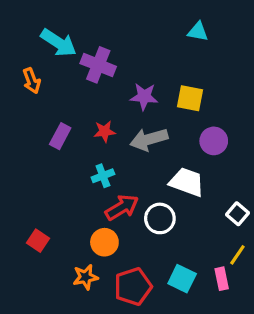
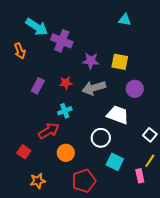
red arrow: (122, 207) -> (49, 131), moved
orange star: (85, 277) -> (38, 181), moved
cyan square: (182, 279) -> (115, 162), moved

